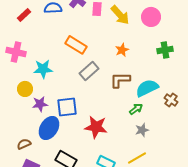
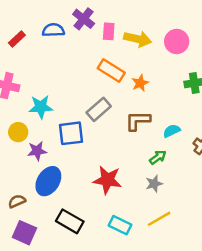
yellow arrow: (120, 15) -> (138, 39), turned -35
orange rectangle: (76, 45) -> (111, 70), moved
cyan semicircle: (147, 88) -> (172, 131), size x0.6
blue square: (67, 107) -> (71, 133), moved
gray star: (142, 130) -> (154, 184), moved

